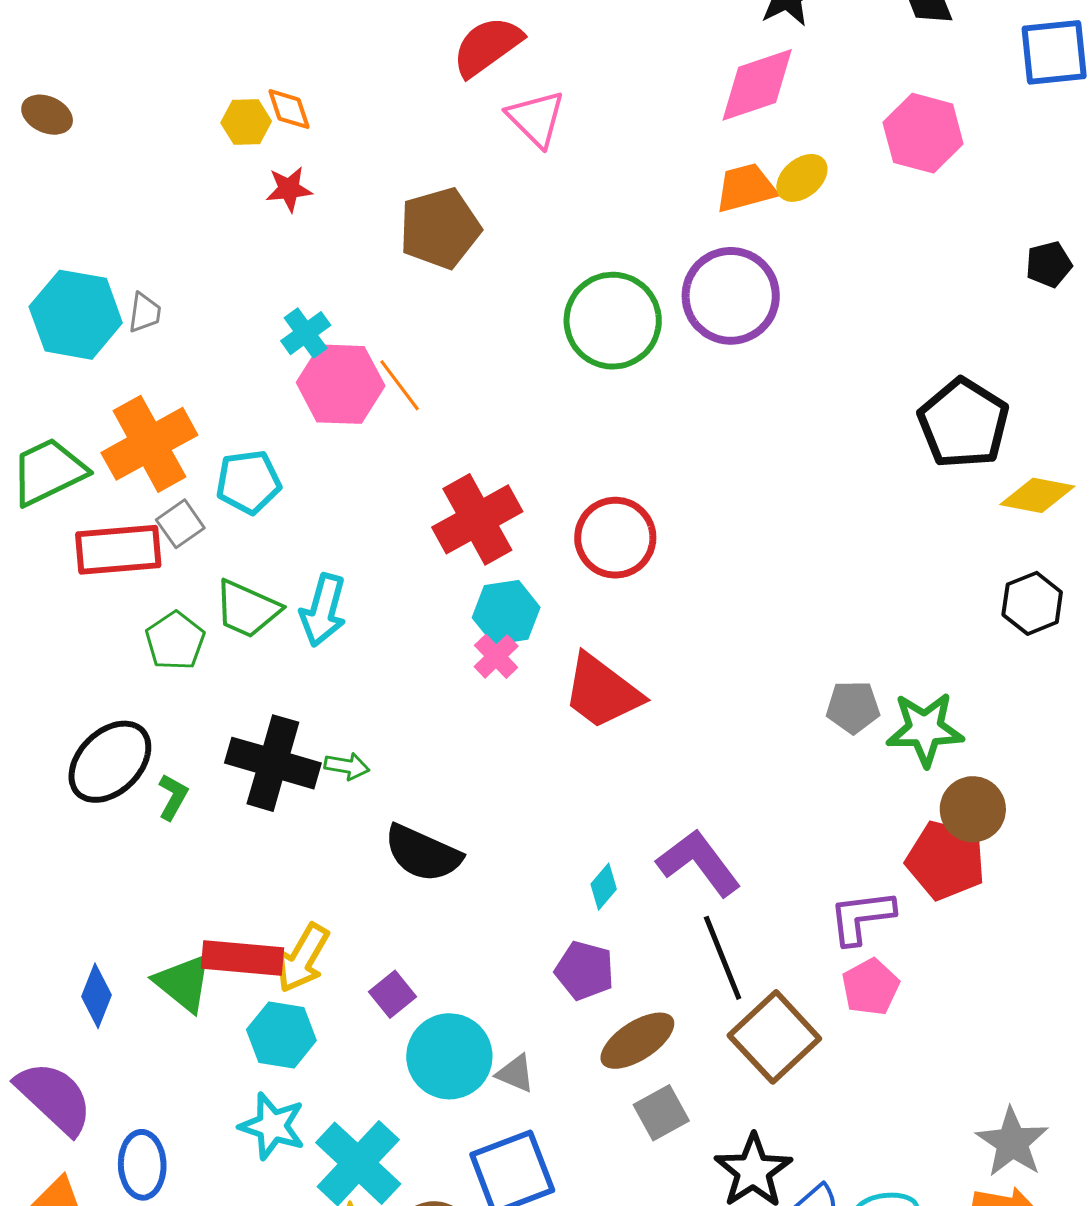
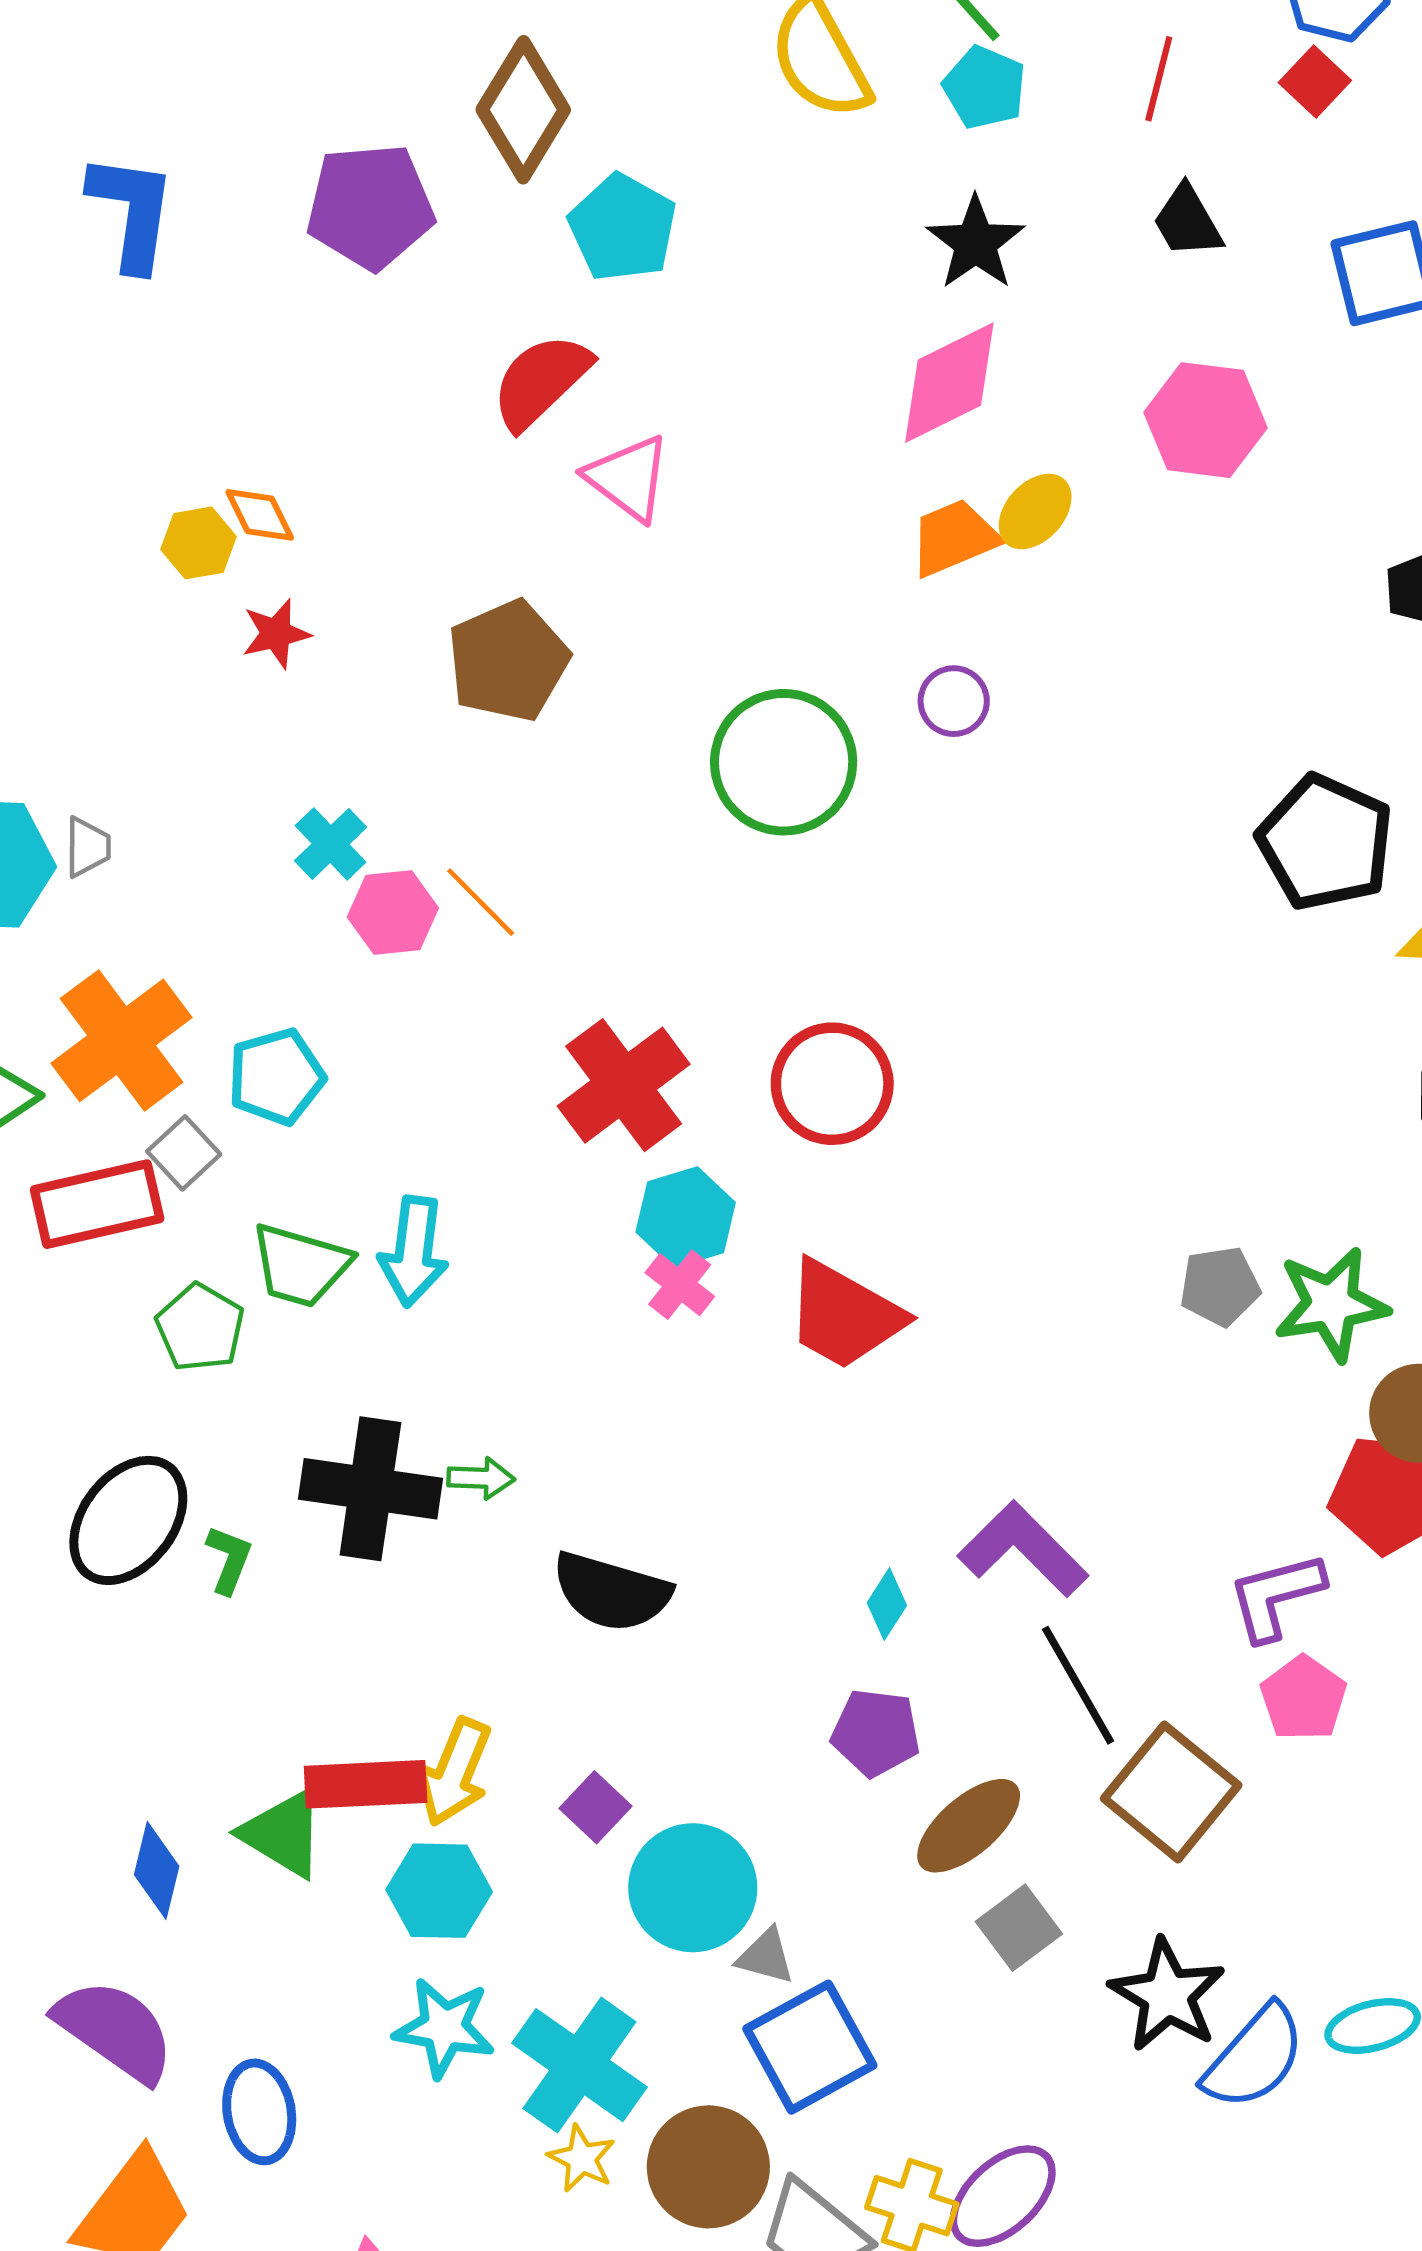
purple circle: (731, 296) -> (954, 701), size x0.5
pink hexagon: (341, 384) -> (393, 913), size x0.7
gray triangle: (515, 1073) -> (766, 1956), moved

